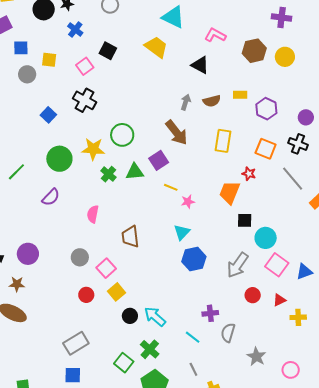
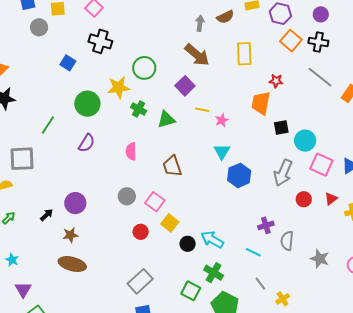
orange square: (266, 149) -> (291, 41), moved, turned 30
green triangle: (135, 172) -> (166, 120), moved

